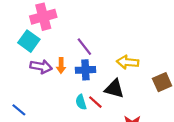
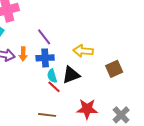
black triangle: (114, 89) -> (71, 75), turned -36
cyan semicircle: (81, 102) -> (52, 76), moved

